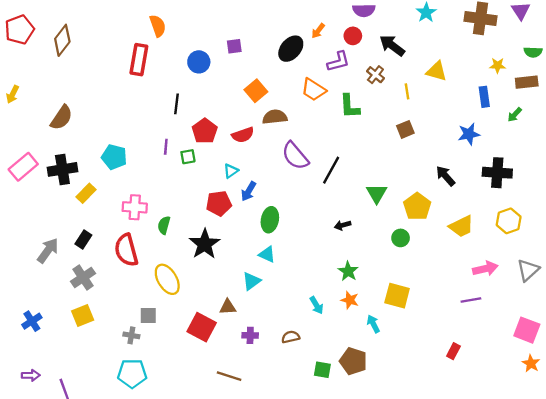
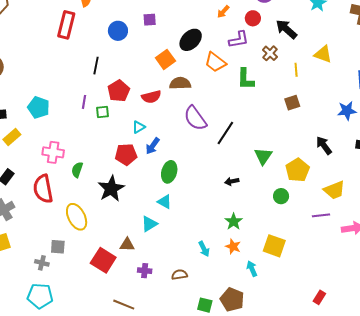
black ellipse: (291, 49) -> (191, 40), moved
purple line: (471, 300) -> (321, 215), moved

